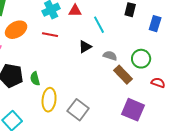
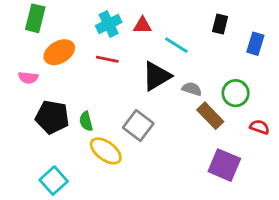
cyan line: (99, 25) -> (176, 45), turned -30
black triangle: (85, 47) -> (157, 76), size x1.6
yellow ellipse: (49, 100) -> (106, 151), turned -60
gray square: (78, 110) -> (138, 126), moved

